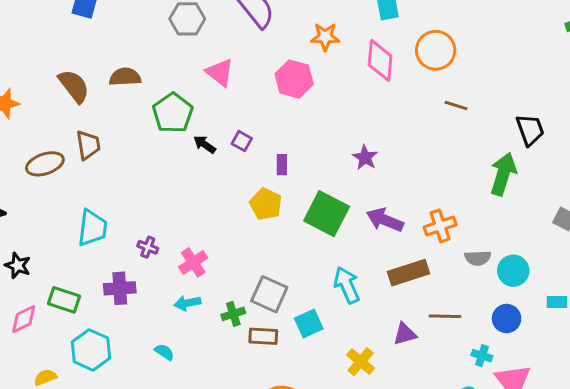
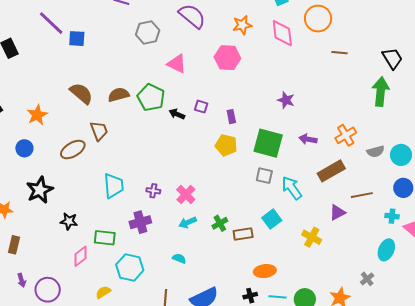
brown semicircle: (125, 77) -> (119, 95), moved
purple arrow: (385, 220) -> (308, 139), size x0.7
gray square: (269, 294) -> (264, 176), moved, size x0.7

